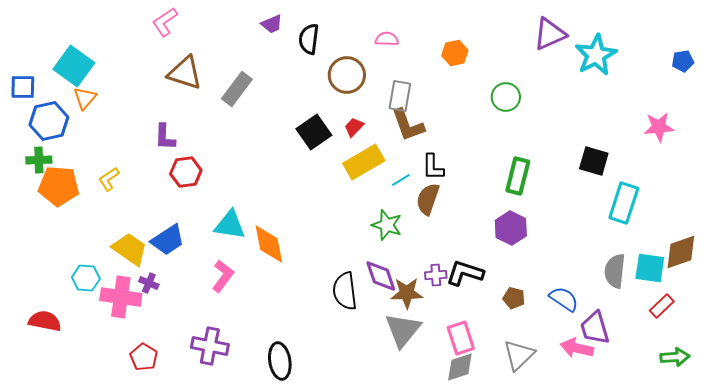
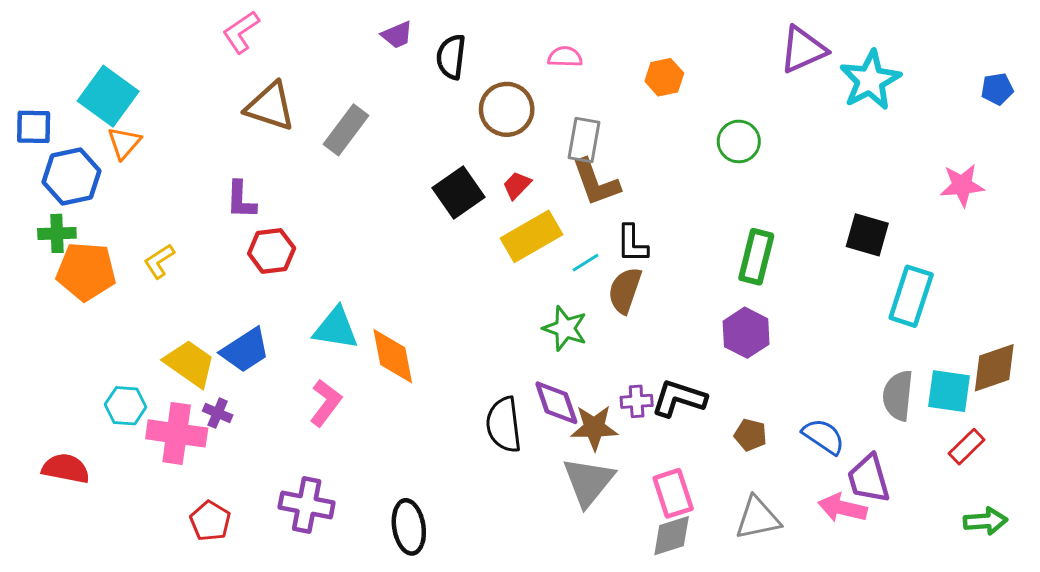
gray triangle: (519, 355) -> (758, 518), turned 32

